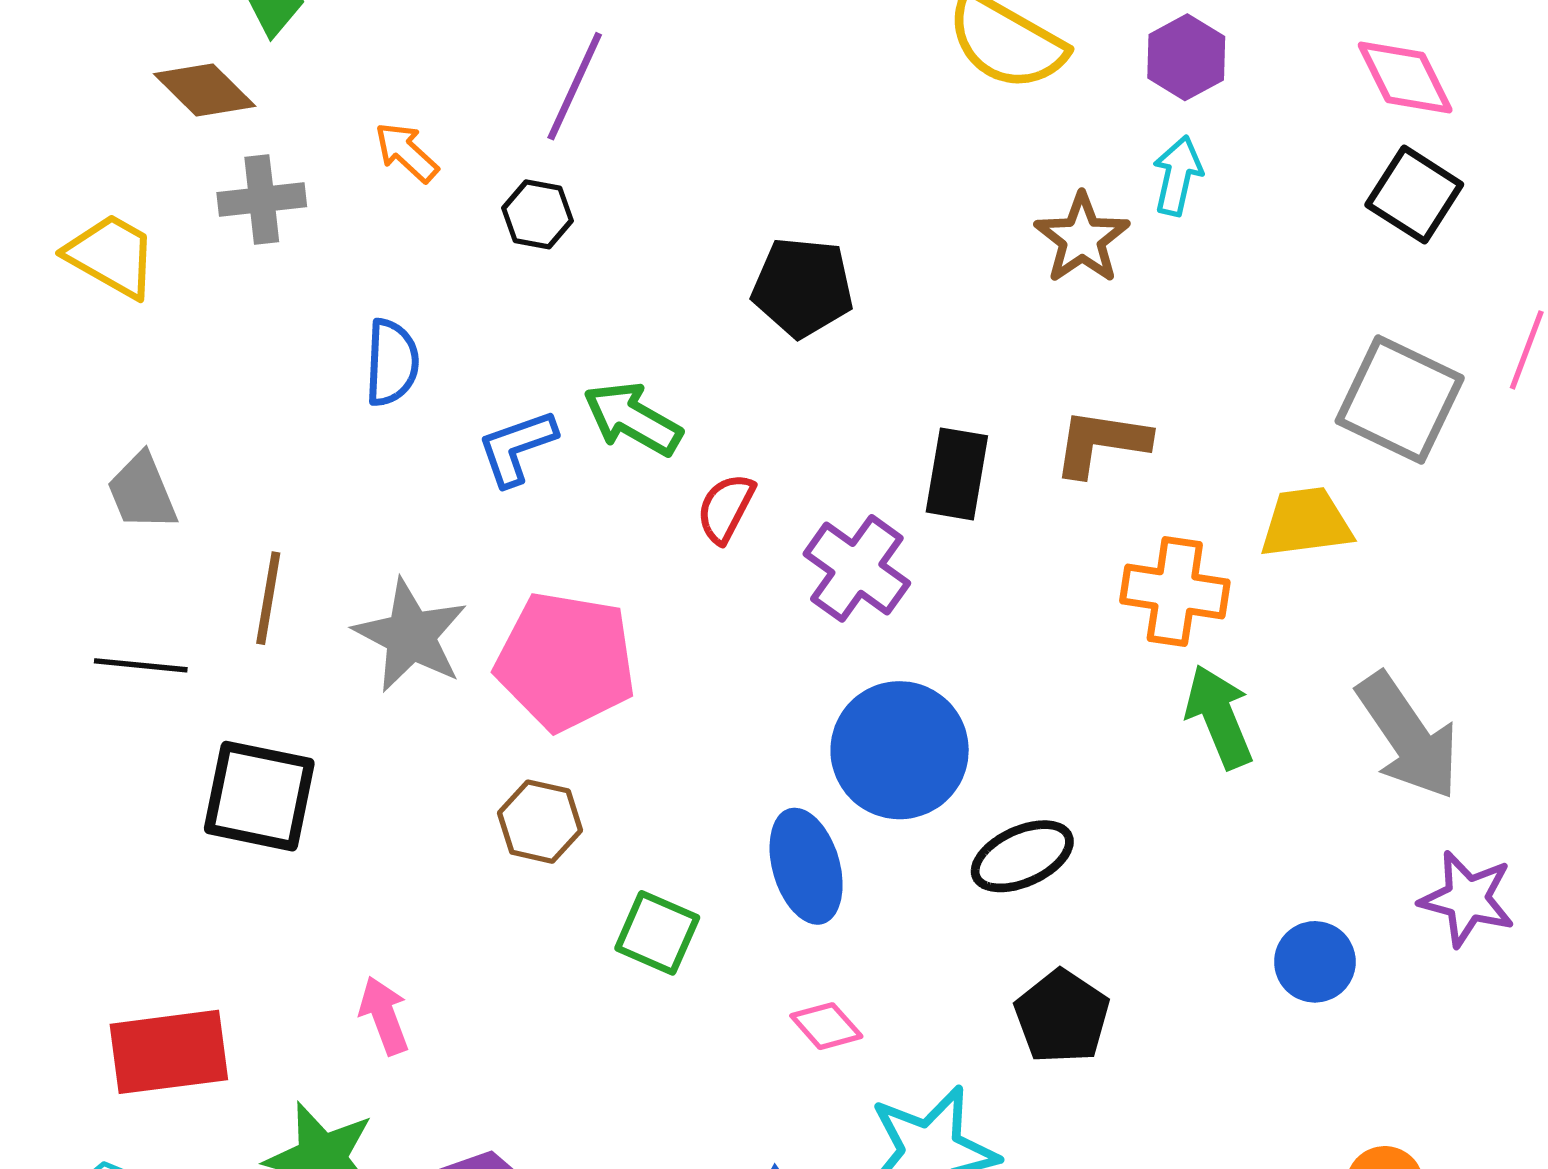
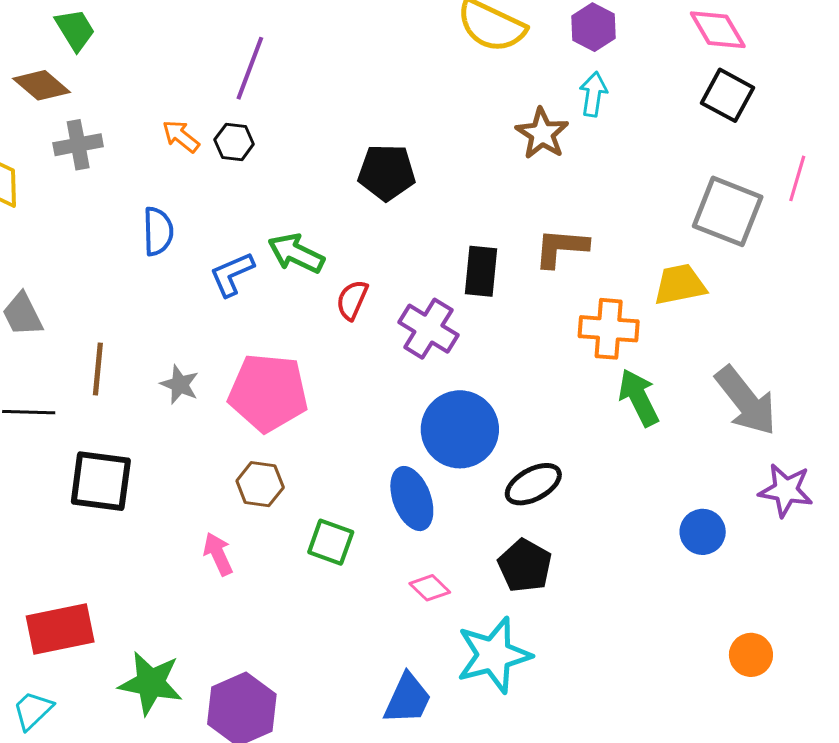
orange arrow: (406, 152) -> (181, 136), moved
gray star: (411, 636) -> (180, 385), size x0.6
pink arrow: (384, 1016) -> (218, 554), moved
black pentagon: (1062, 1017) -> (525, 566), moved

